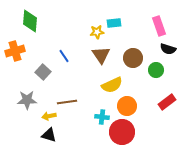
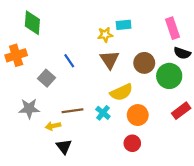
green circle: (156, 70) -> (169, 76), size x1.5
cyan cross: (102, 117) -> (103, 113), moved, turned 32
red circle: (122, 132) -> (132, 143), size x0.6
black triangle: (49, 135) -> (64, 147), moved, turned 35

